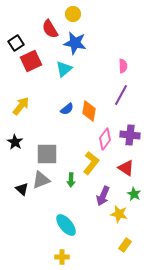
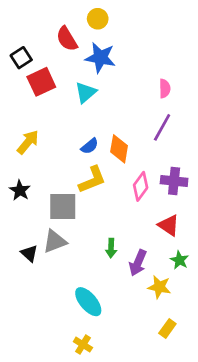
yellow L-shape: (91, 163) -> (92, 180), moved, turned 30
green arrow: (71, 180) -> (111, 248), moved
yellow cross: (62, 257) -> (83, 345), turned 32

